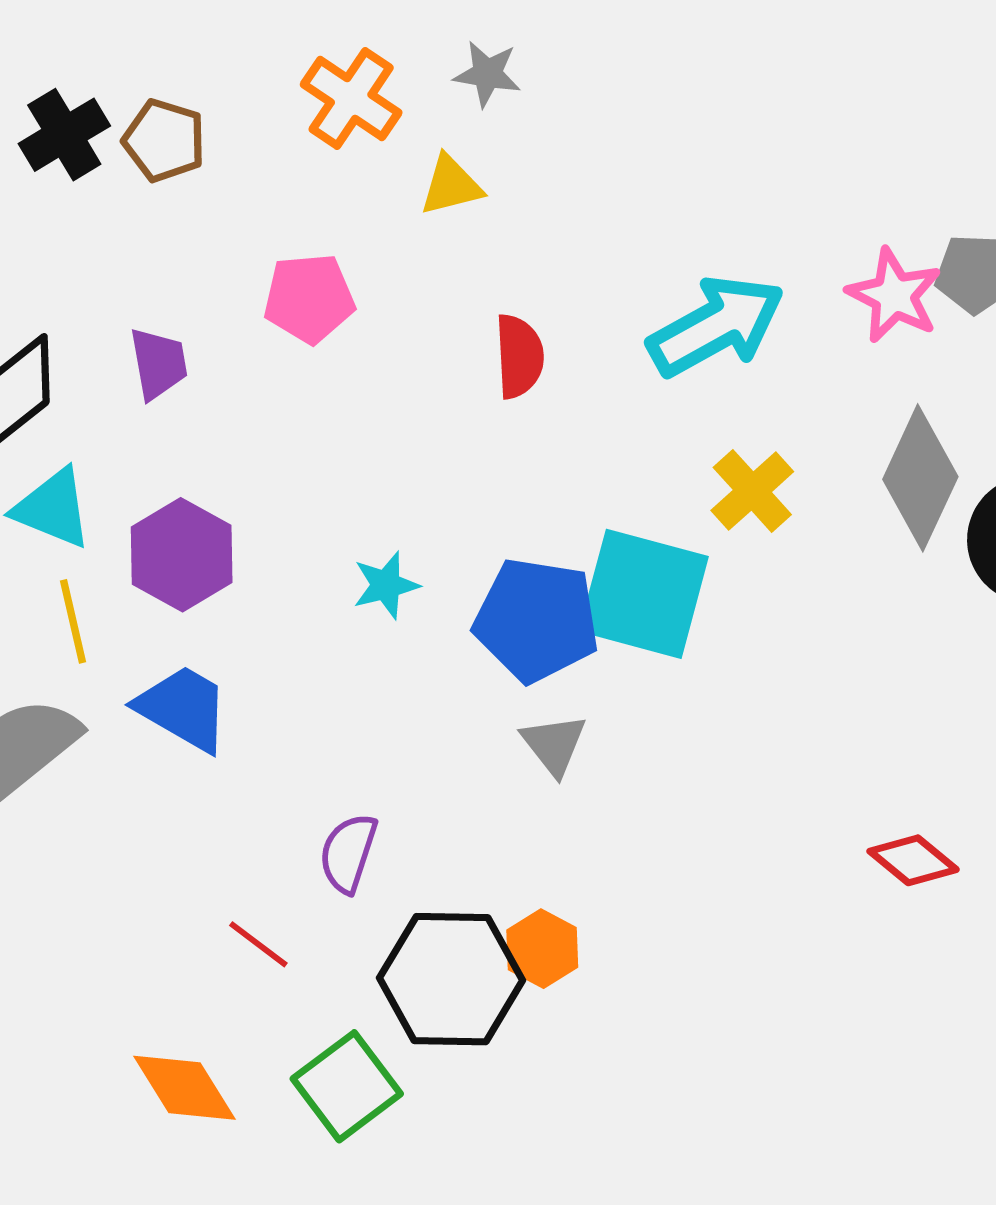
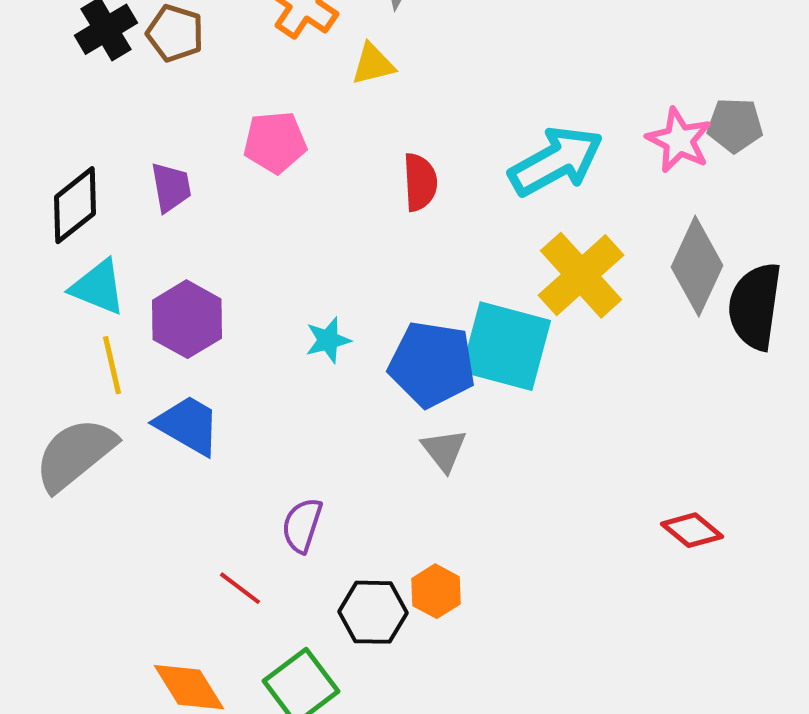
yellow cross: (752, 491) -> (581, 275), size x1.5
black hexagon: (451, 979) -> (373, 612), size x0.7

